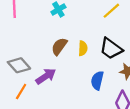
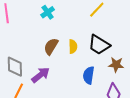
gray diamond: (19, 65) -> (15, 67), turned 45

